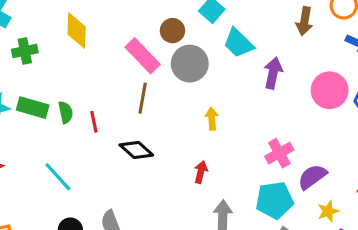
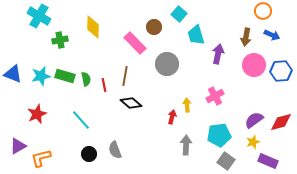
brown arrow: (304, 21) -> (246, 37), moved
cyan trapezoid: (238, 43) -> (196, 35), turned 30
gray circle: (190, 64) -> (167, 64), moved
brown line: (143, 98) -> (125, 76), moved
yellow arrow: (212, 119) -> (187, 105), moved
pink cross: (279, 153) -> (215, 96), moved
purple semicircle: (312, 177) -> (254, 120), moved

